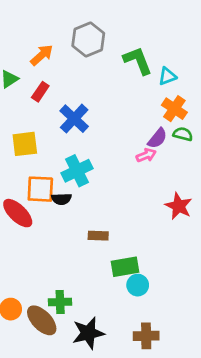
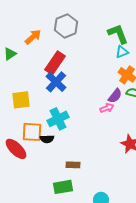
green L-shape: (138, 61) -> (118, 34), moved
red rectangle: (40, 92) -> (55, 63), moved, size x1.6
green rectangle: (125, 267) -> (63, 187), moved

